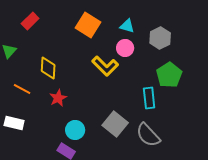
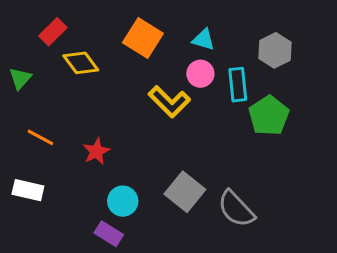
gray hexagon: (160, 38) -> (275, 50), moved
yellow diamond: (48, 68) -> (81, 63), moved, turned -40
cyan rectangle: (149, 98) -> (238, 85), moved

